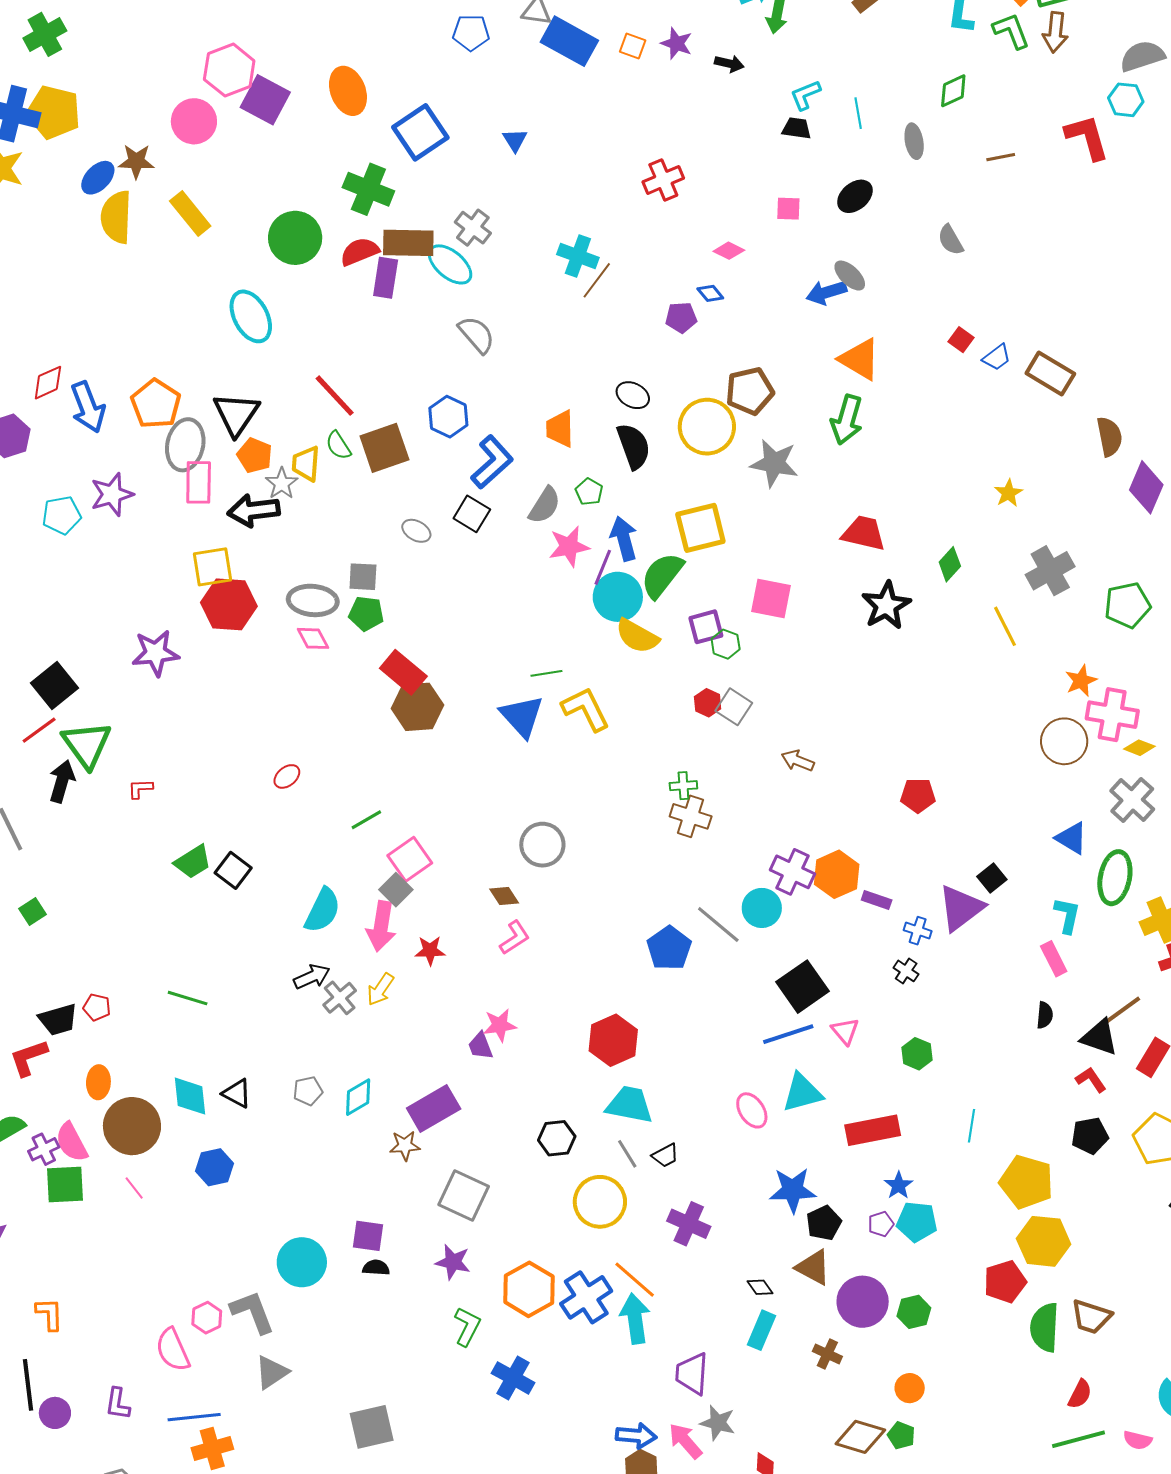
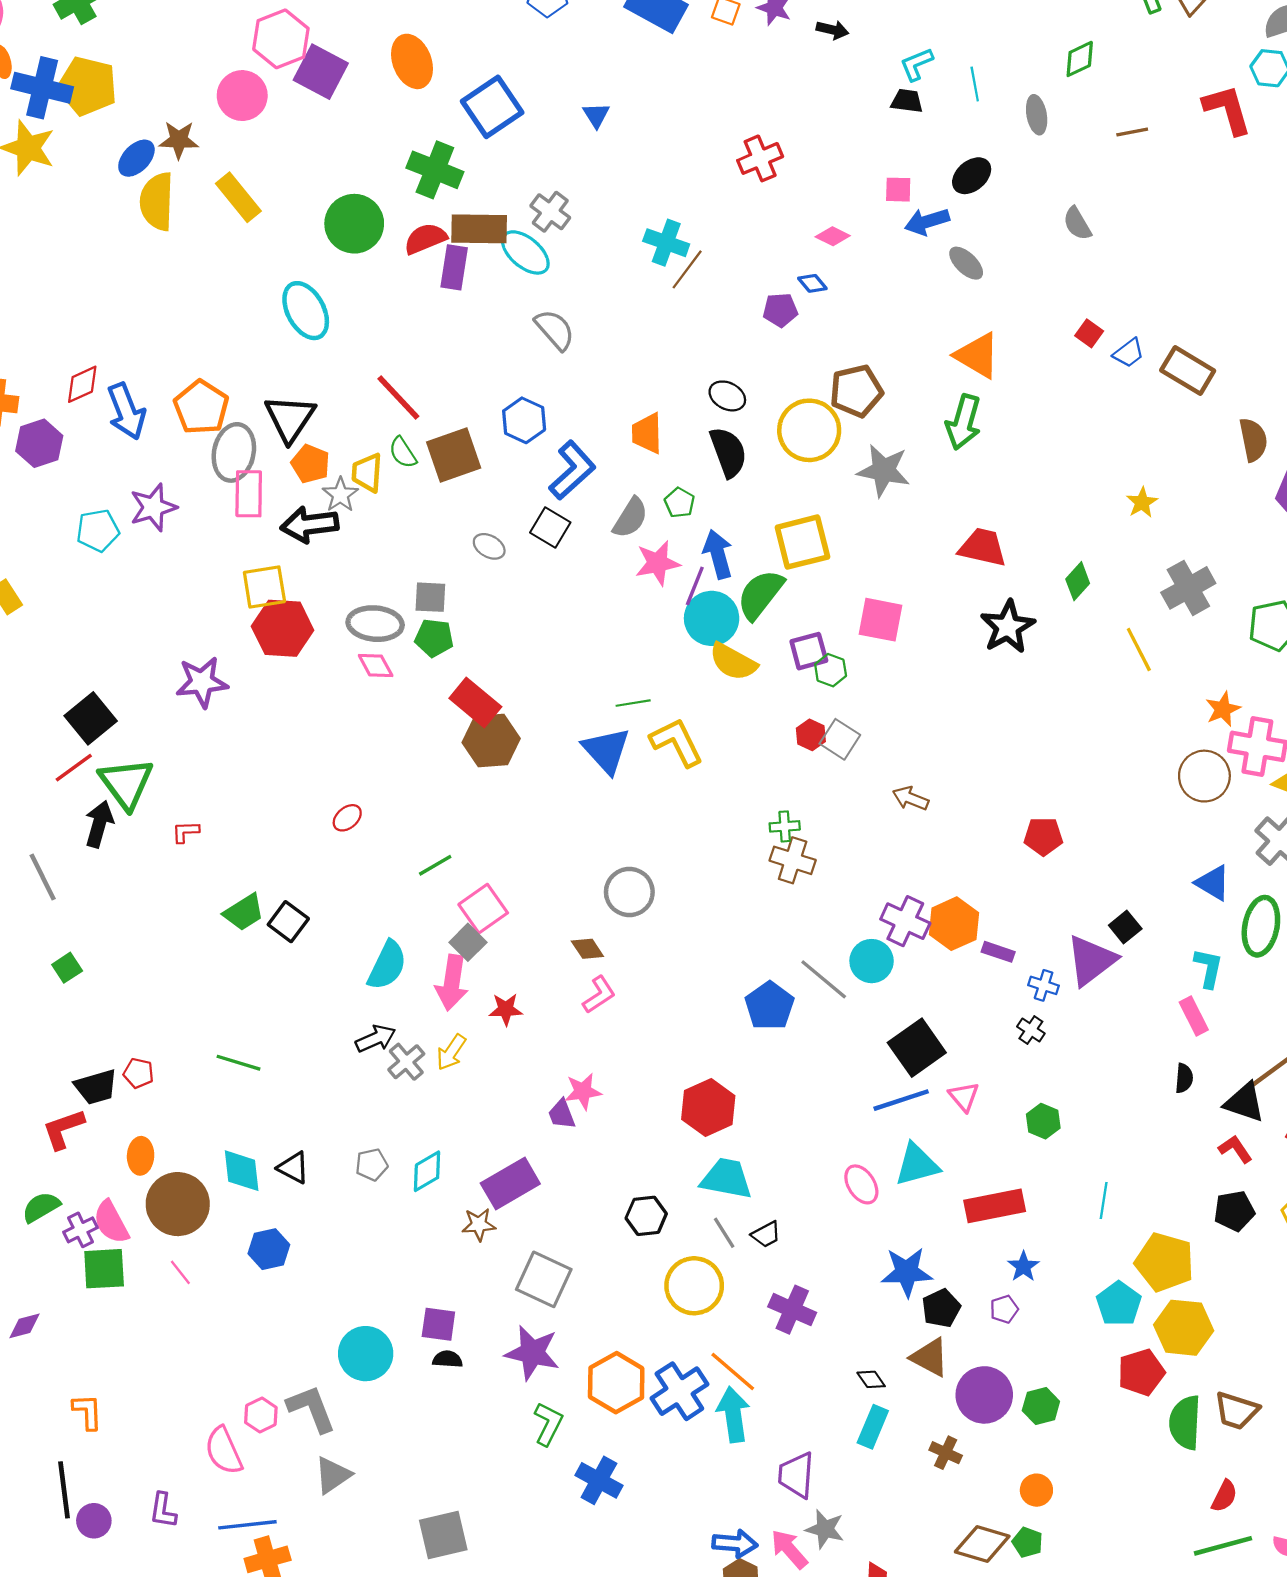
blue arrow: (826, 292) -> (927, 222), moved
cyan pentagon: (917, 1222) -> (1119, 1304), moved, turned 30
purple star: (453, 1262) -> (532, 1353), size x1.4

